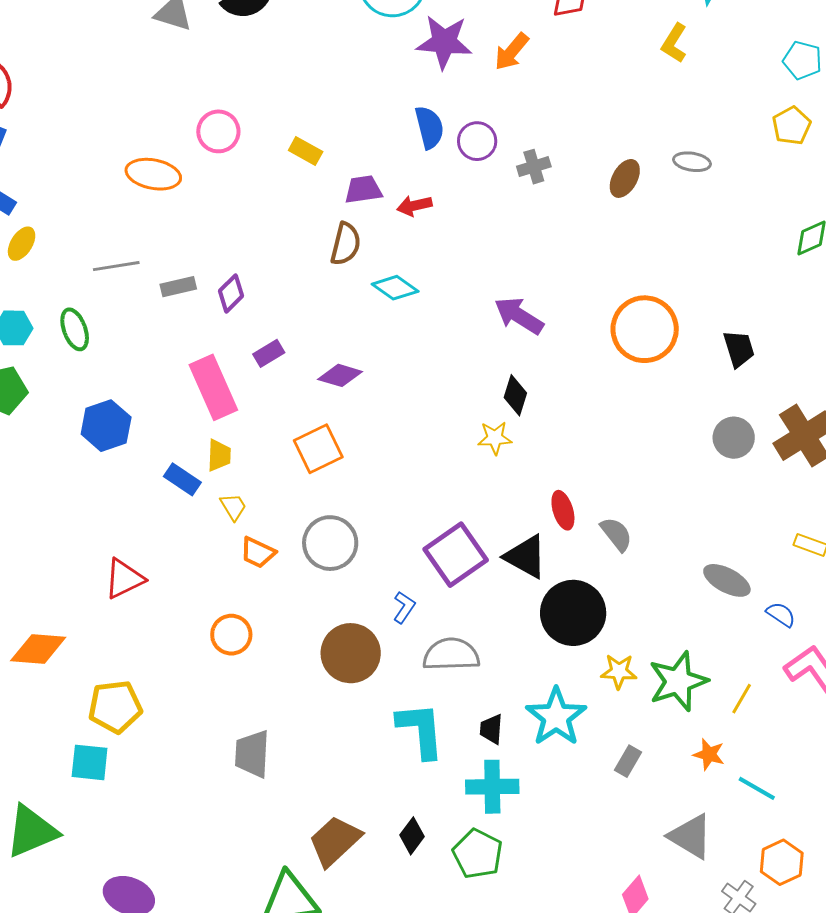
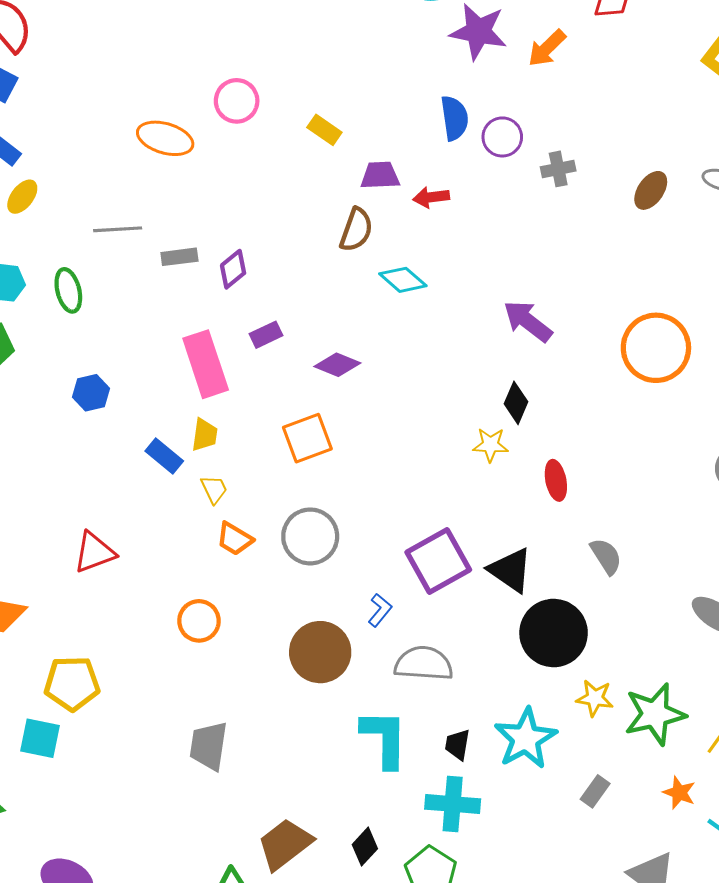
blue hexagon: (106, 426) -> (91, 393), size x0.7
red ellipse: (563, 510) -> (556, 480), moved

